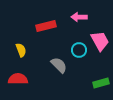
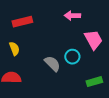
red rectangle: (46, 26) -> (22, 22), moved
cyan circle: (79, 50) -> (72, 57), moved

